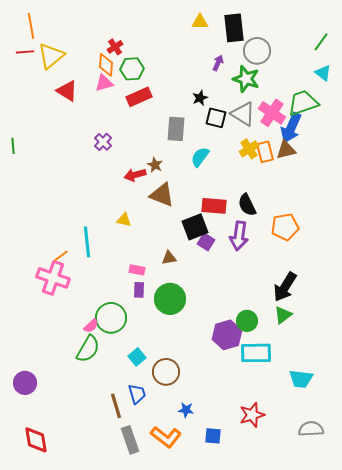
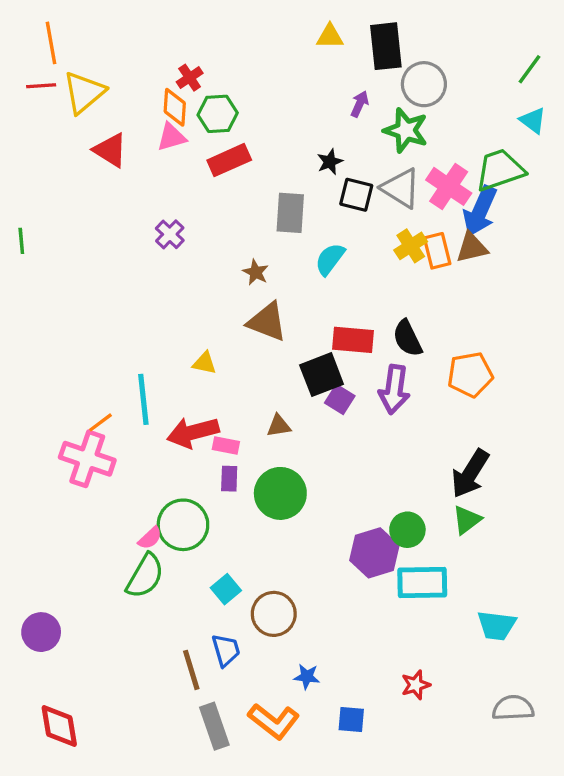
red arrow: (135, 175) -> (193, 432), moved, size x1.4
red star: (252, 415) -> (416, 685), size x0.7

